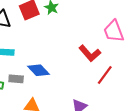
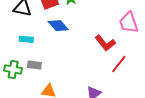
blue diamond: (39, 70) -> (58, 26), moved

